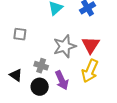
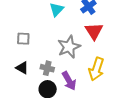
red triangle: (91, 45) -> (94, 31), moved
black triangle: (16, 75) -> (22, 68), moved

